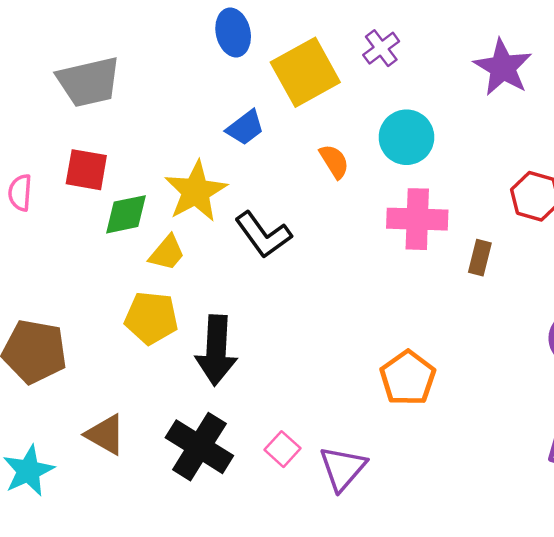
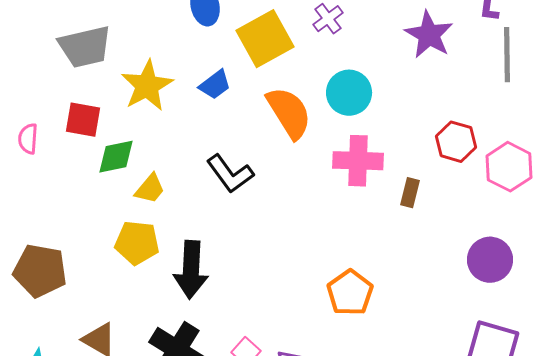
orange semicircle: (334, 161) -> (289, 113), size x1.8
yellow star: (196, 191) -> (147, 86), moved

